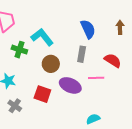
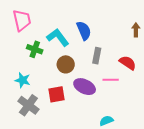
blue semicircle: (88, 29) -> (84, 31), moved
red square: (42, 94) -> (57, 94), turned -30
gray cross: (15, 106) -> (28, 105), size x1.5

